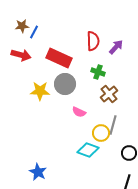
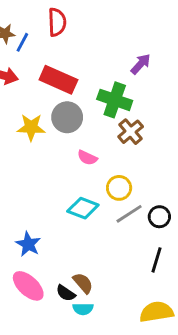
red semicircle: (93, 41) -> (57, 22), moved
green cross: (98, 72) -> (115, 100), size x1.6
gray line: (113, 125) -> (129, 214), moved, turned 42
cyan diamond: (88, 150) -> (83, 208), moved

